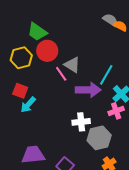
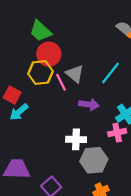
yellow hexagon: (21, 58) -> (41, 72), moved
cyan line: (106, 75) -> (111, 73), moved
purple arrow: (88, 90) -> (89, 104), size x0.7

